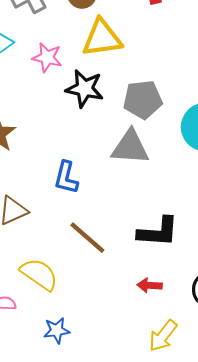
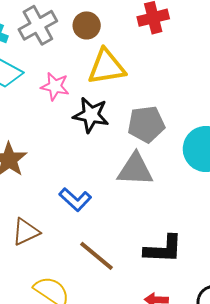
blue L-shape: (66, 178) -> (75, 200), turned -60

